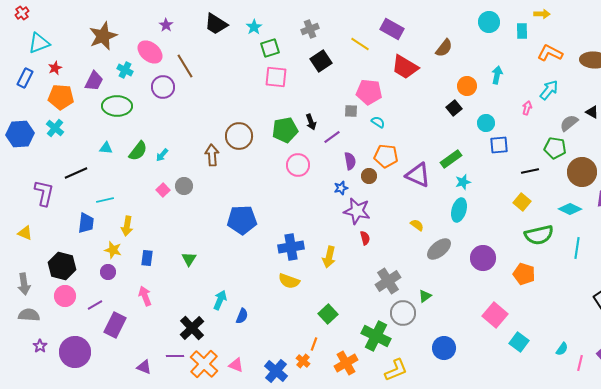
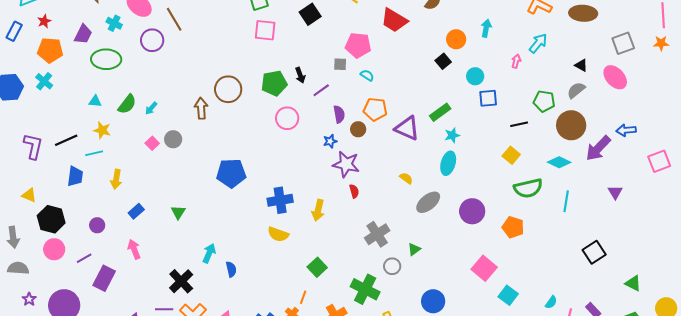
gray semicircle: (569, 123) -> (576, 90), moved
black line: (76, 173) -> (66, 140), moved
yellow triangle: (25, 233) -> (29, 195), moved
yellow star: (113, 250) -> (102, 130), moved
blue rectangle: (147, 258) -> (136, 211), turned 42
gray circle: (403, 313) -> (392, 266), size x0.7
blue semicircle: (242, 316) -> (231, 269), turned -35

